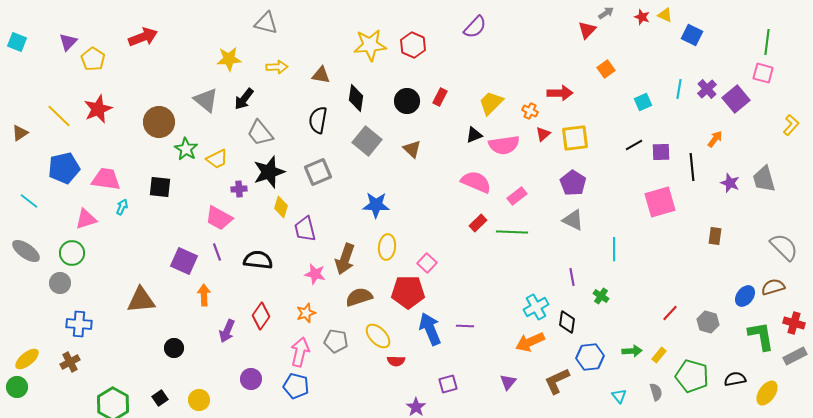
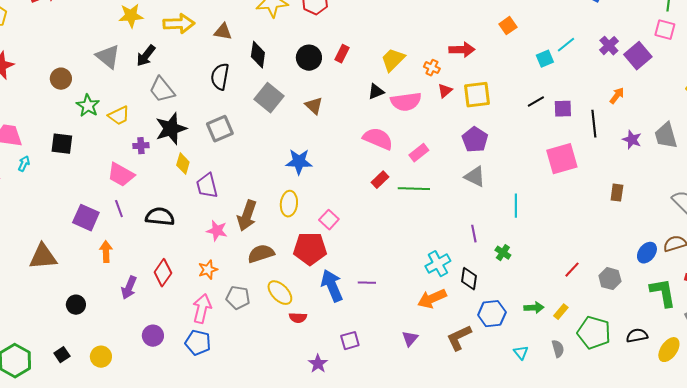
yellow arrow: (277, 67) -> (179, 24), size x1.4
cyan line: (679, 89) -> (566, 45), moved, turned 42
brown circle: (159, 122) -> (61, 79), size x0.7
blue star: (376, 205) -> (299, 162), moved

